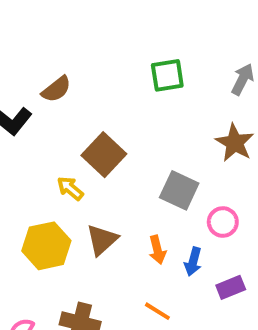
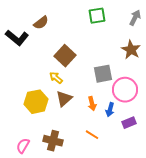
yellow arrow: (70, 188) -> (56, 78), moved
gray square: (179, 190) -> (103, 74), turned -36
pink circle: (223, 222) -> (125, 90), size x1.6

